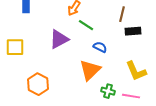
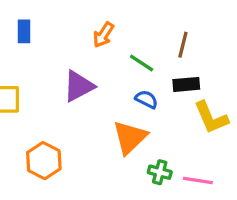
green line: (86, 25) -> (142, 63), moved
black rectangle: (133, 31) -> (186, 84), moved
yellow L-shape: (136, 71) -> (211, 118), moved

